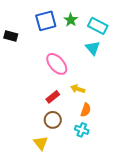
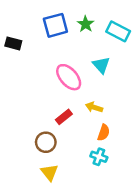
cyan triangle: (93, 48) -> (101, 65), moved
brown circle: (53, 120) -> (46, 142), moved

